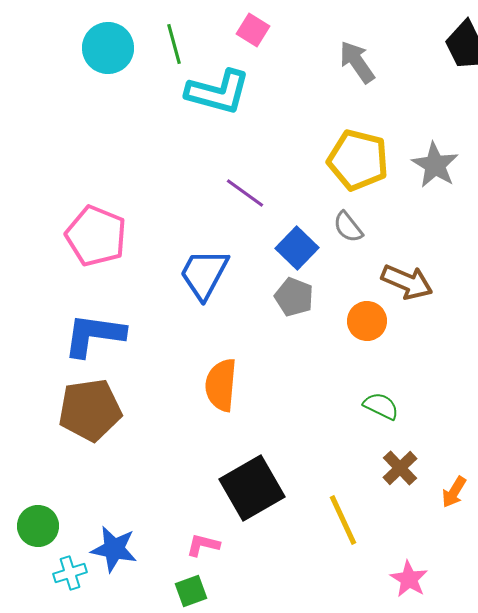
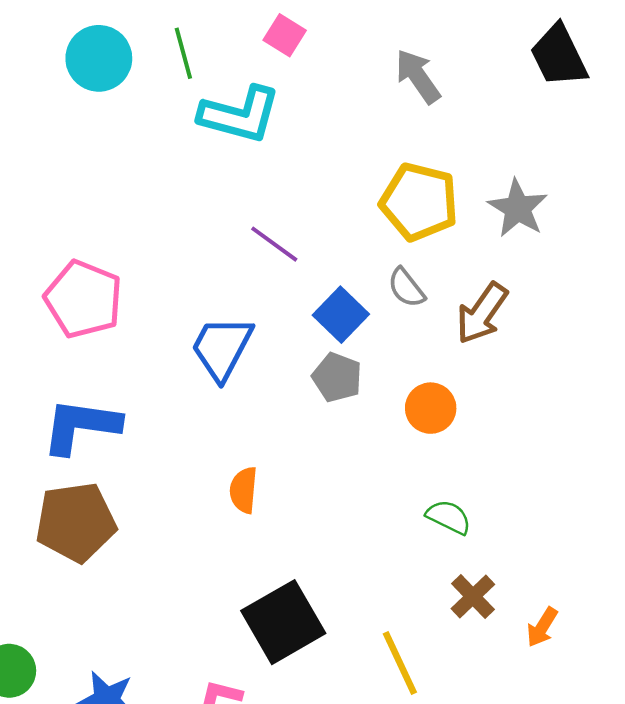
brown arrow: (407, 282) -> (482, 313), moved, turned 102
orange semicircle: (221, 385) -> (244, 490), size x0.7

